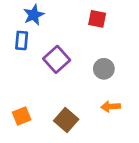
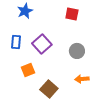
blue rectangle: (22, 40) -> (16, 42), moved
orange square: (22, 116) -> (28, 70), moved

